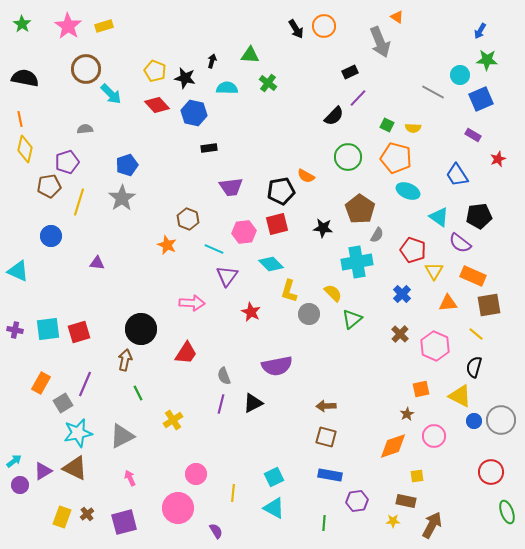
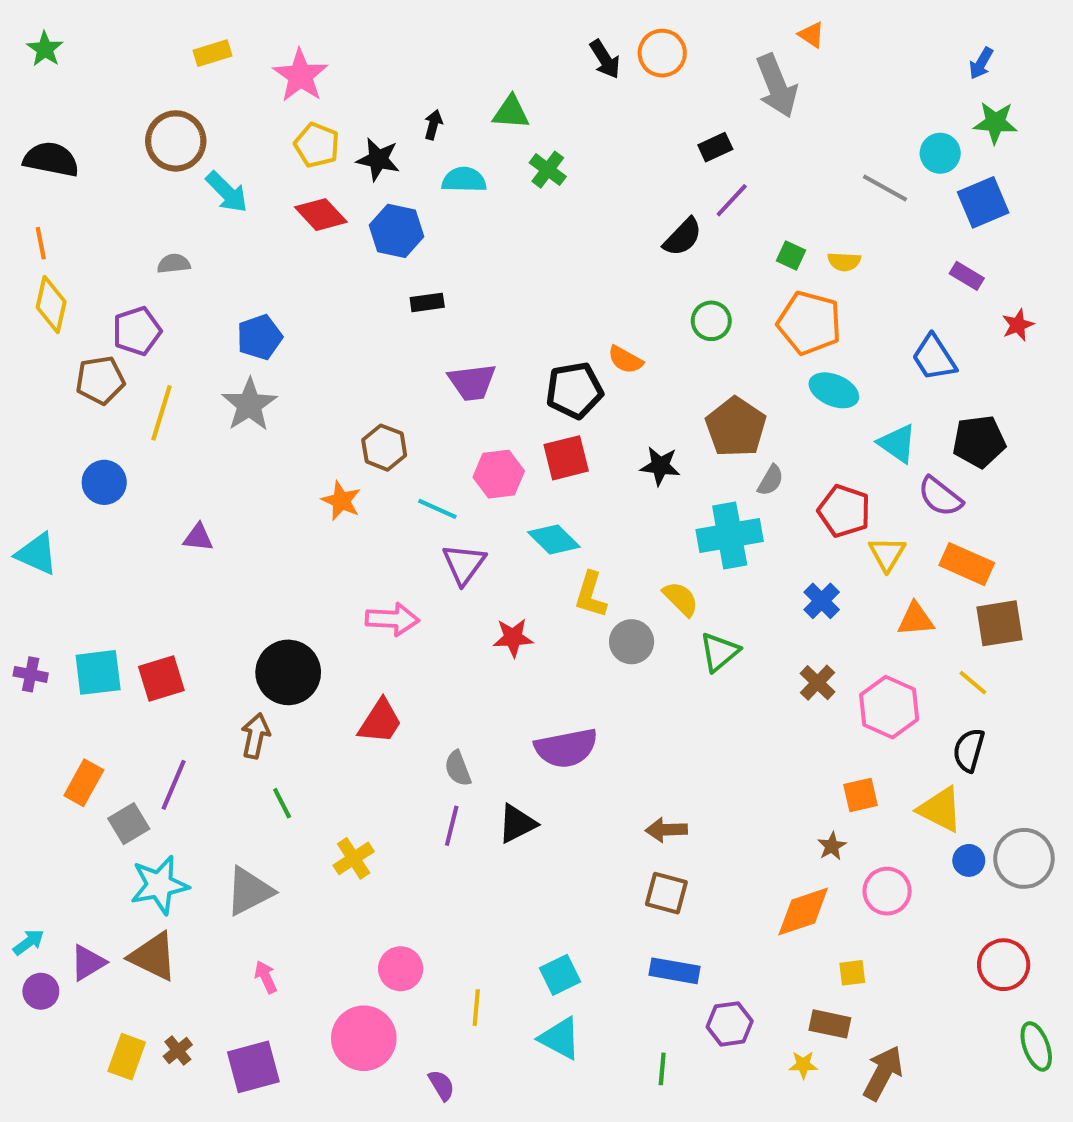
pink star: (68, 26) -> (300, 76), moved
green circle: (348, 157) -> (711, 321), size x0.7
red star: (251, 312) -> (513, 638), turned -30

